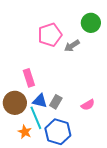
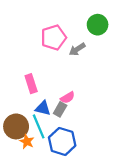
brown circle: (15, 103) -> (16, 126), moved
pink semicircle: (88, 105) -> (68, 98), moved

